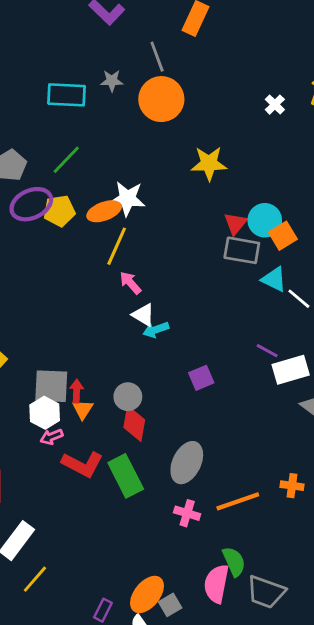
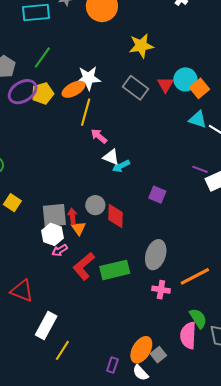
gray rectangle: (242, 250) -> (136, 88), moved, turned 35
purple square: (201, 378) -> (157, 195), turned -36
gray circle: (128, 397) -> (95, 205), moved
red diamond: (134, 424) -> (115, 216), moved
red L-shape: (82, 464) -> (84, 266), turned 120
green rectangle: (126, 476) -> (115, 270), turned -68

